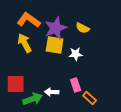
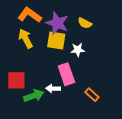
purple star: (56, 28) -> (57, 23), turned -30
pink rectangle: (76, 85) -> (66, 74), moved, size x1.5

